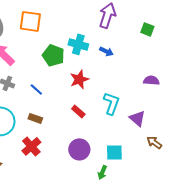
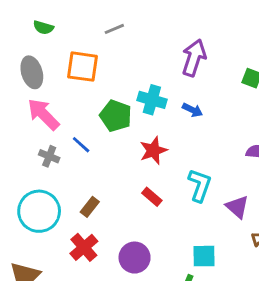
blue line: (36, 89) -> (81, 145), moved
brown rectangle: (35, 118) -> (90, 207), turned -72
purple circle: (79, 149) -> (135, 258), moved

